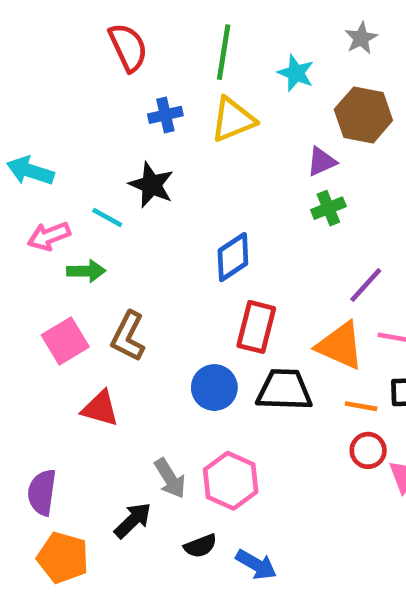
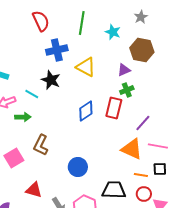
blue cross: (165, 115) -> (57, 50), size x1.5
yellow triangle: (233, 120) -> (86, 67), moved, turned 50
red rectangle: (256, 327) -> (114, 108), moved
pink square: (65, 341) -> (14, 158), moved
black trapezoid: (284, 390) -> (114, 190), moved
red triangle: (100, 408) -> (34, 190), moved

